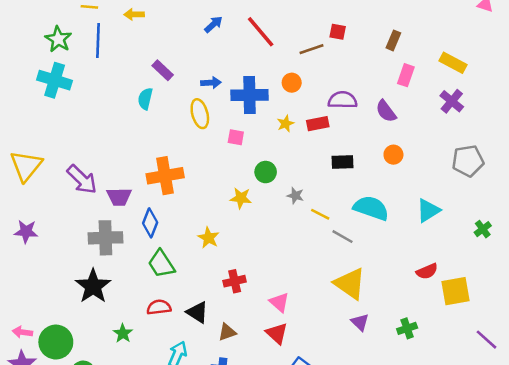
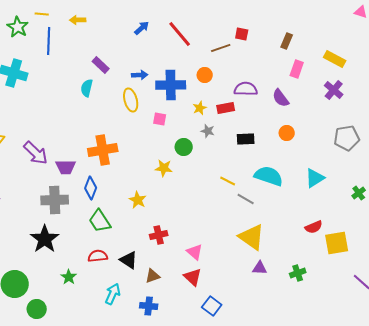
green star: (58, 39) -> (18, 27), moved
gray star: (295, 196) -> (208, 131), moved
purple triangle: (360, 322) -> (260, 268), turned -42

